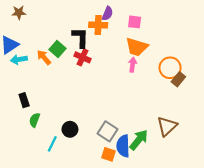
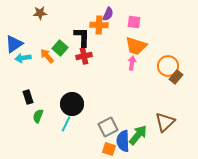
brown star: (19, 13) -> (40, 13), moved
red cross: (82, 57) -> (84, 56), turned -35
black circle: (70, 129) -> (72, 104), moved, size x1.5
gray square: (107, 131) -> (108, 127), turned 30
cyan line: (52, 144) -> (66, 124), moved

